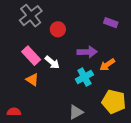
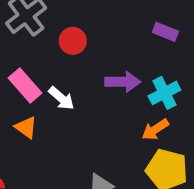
orange arrow: (107, 65) -> (155, 129), moved
cyan cross: (84, 77) -> (164, 93), moved

